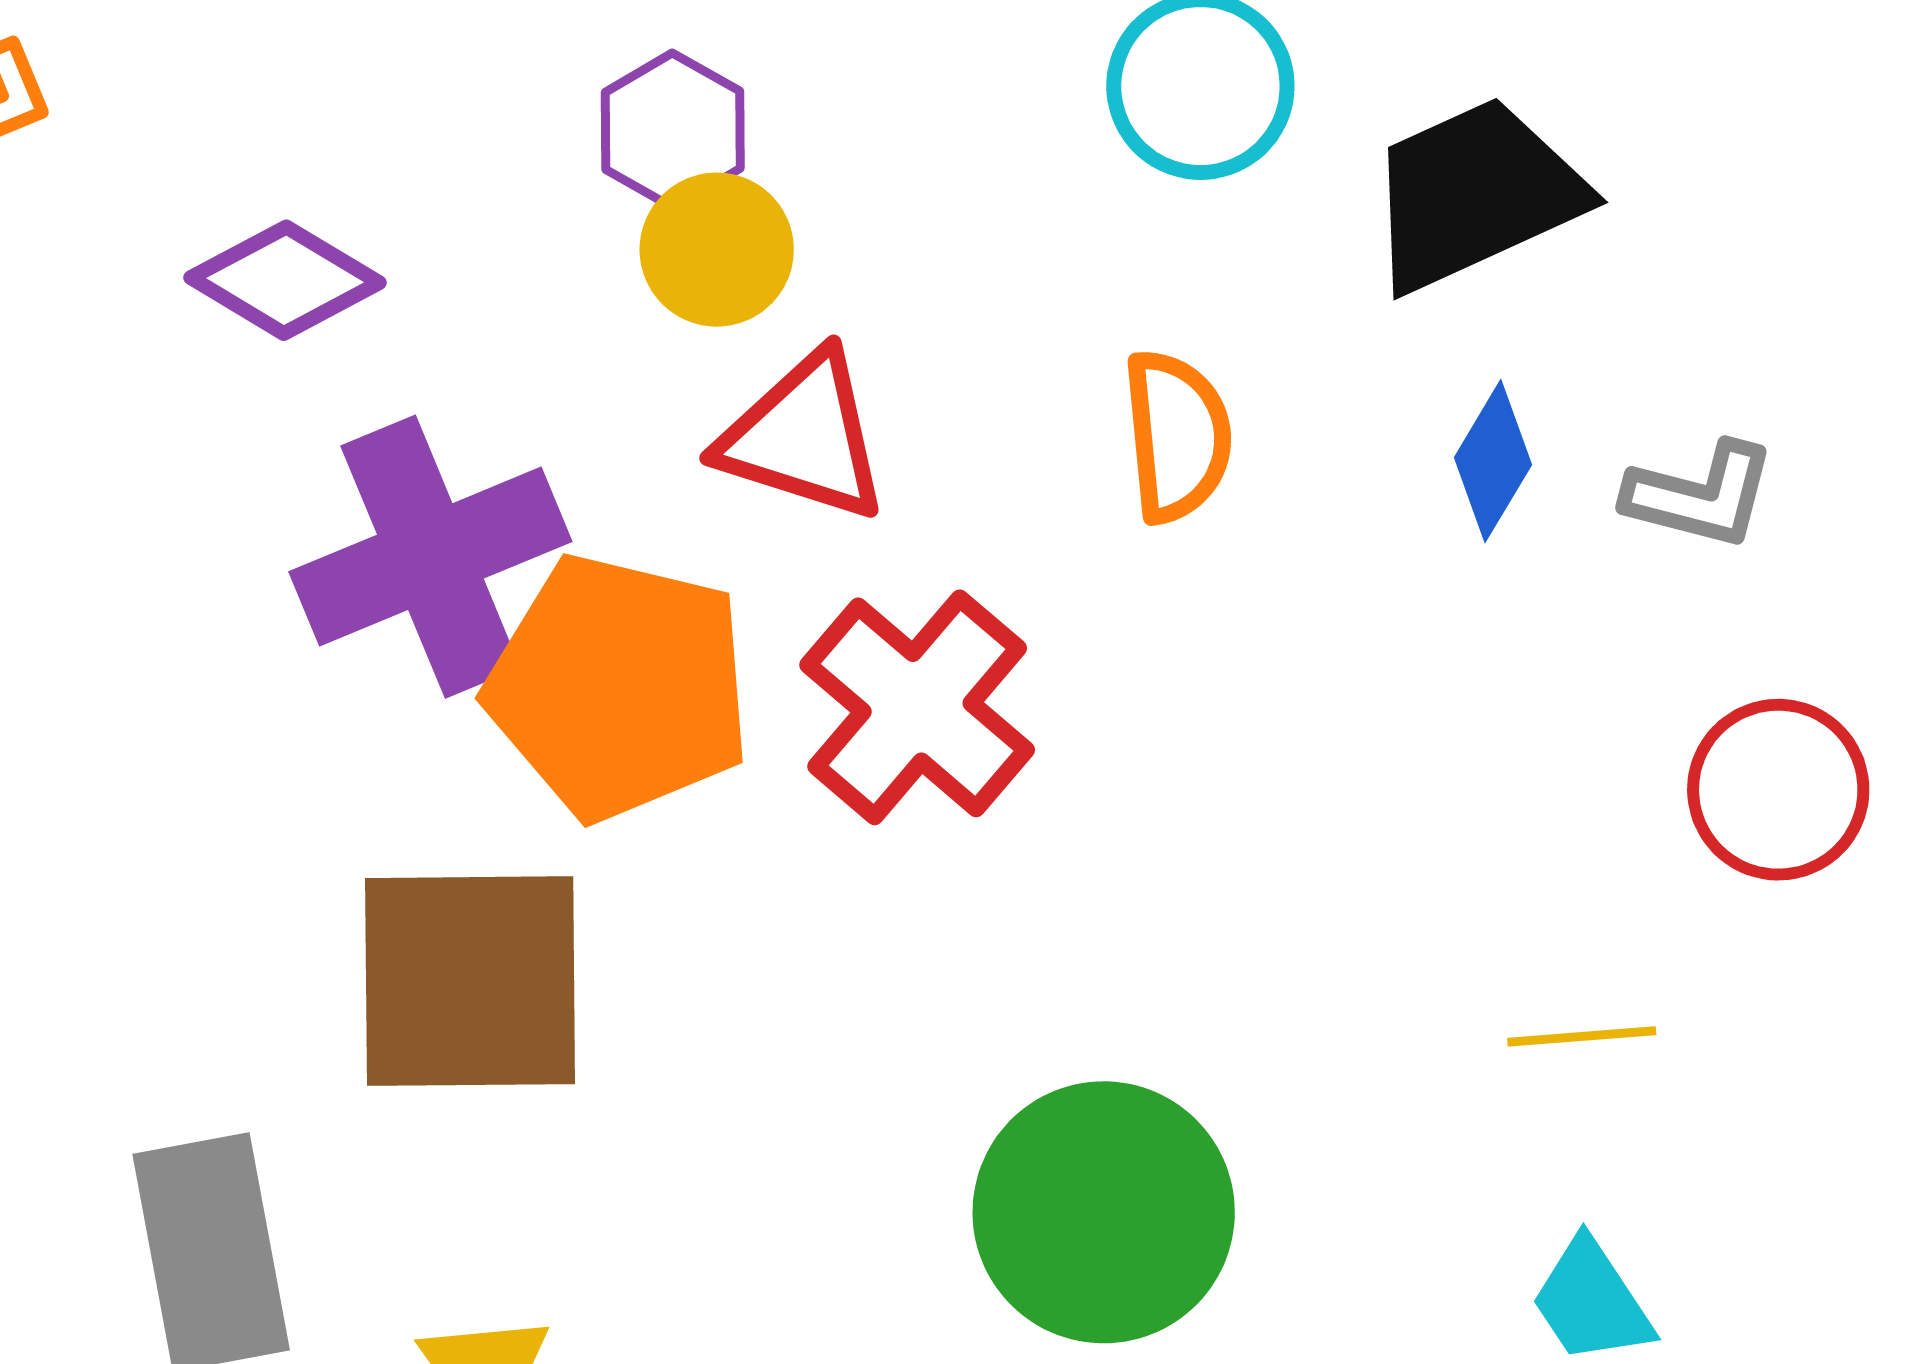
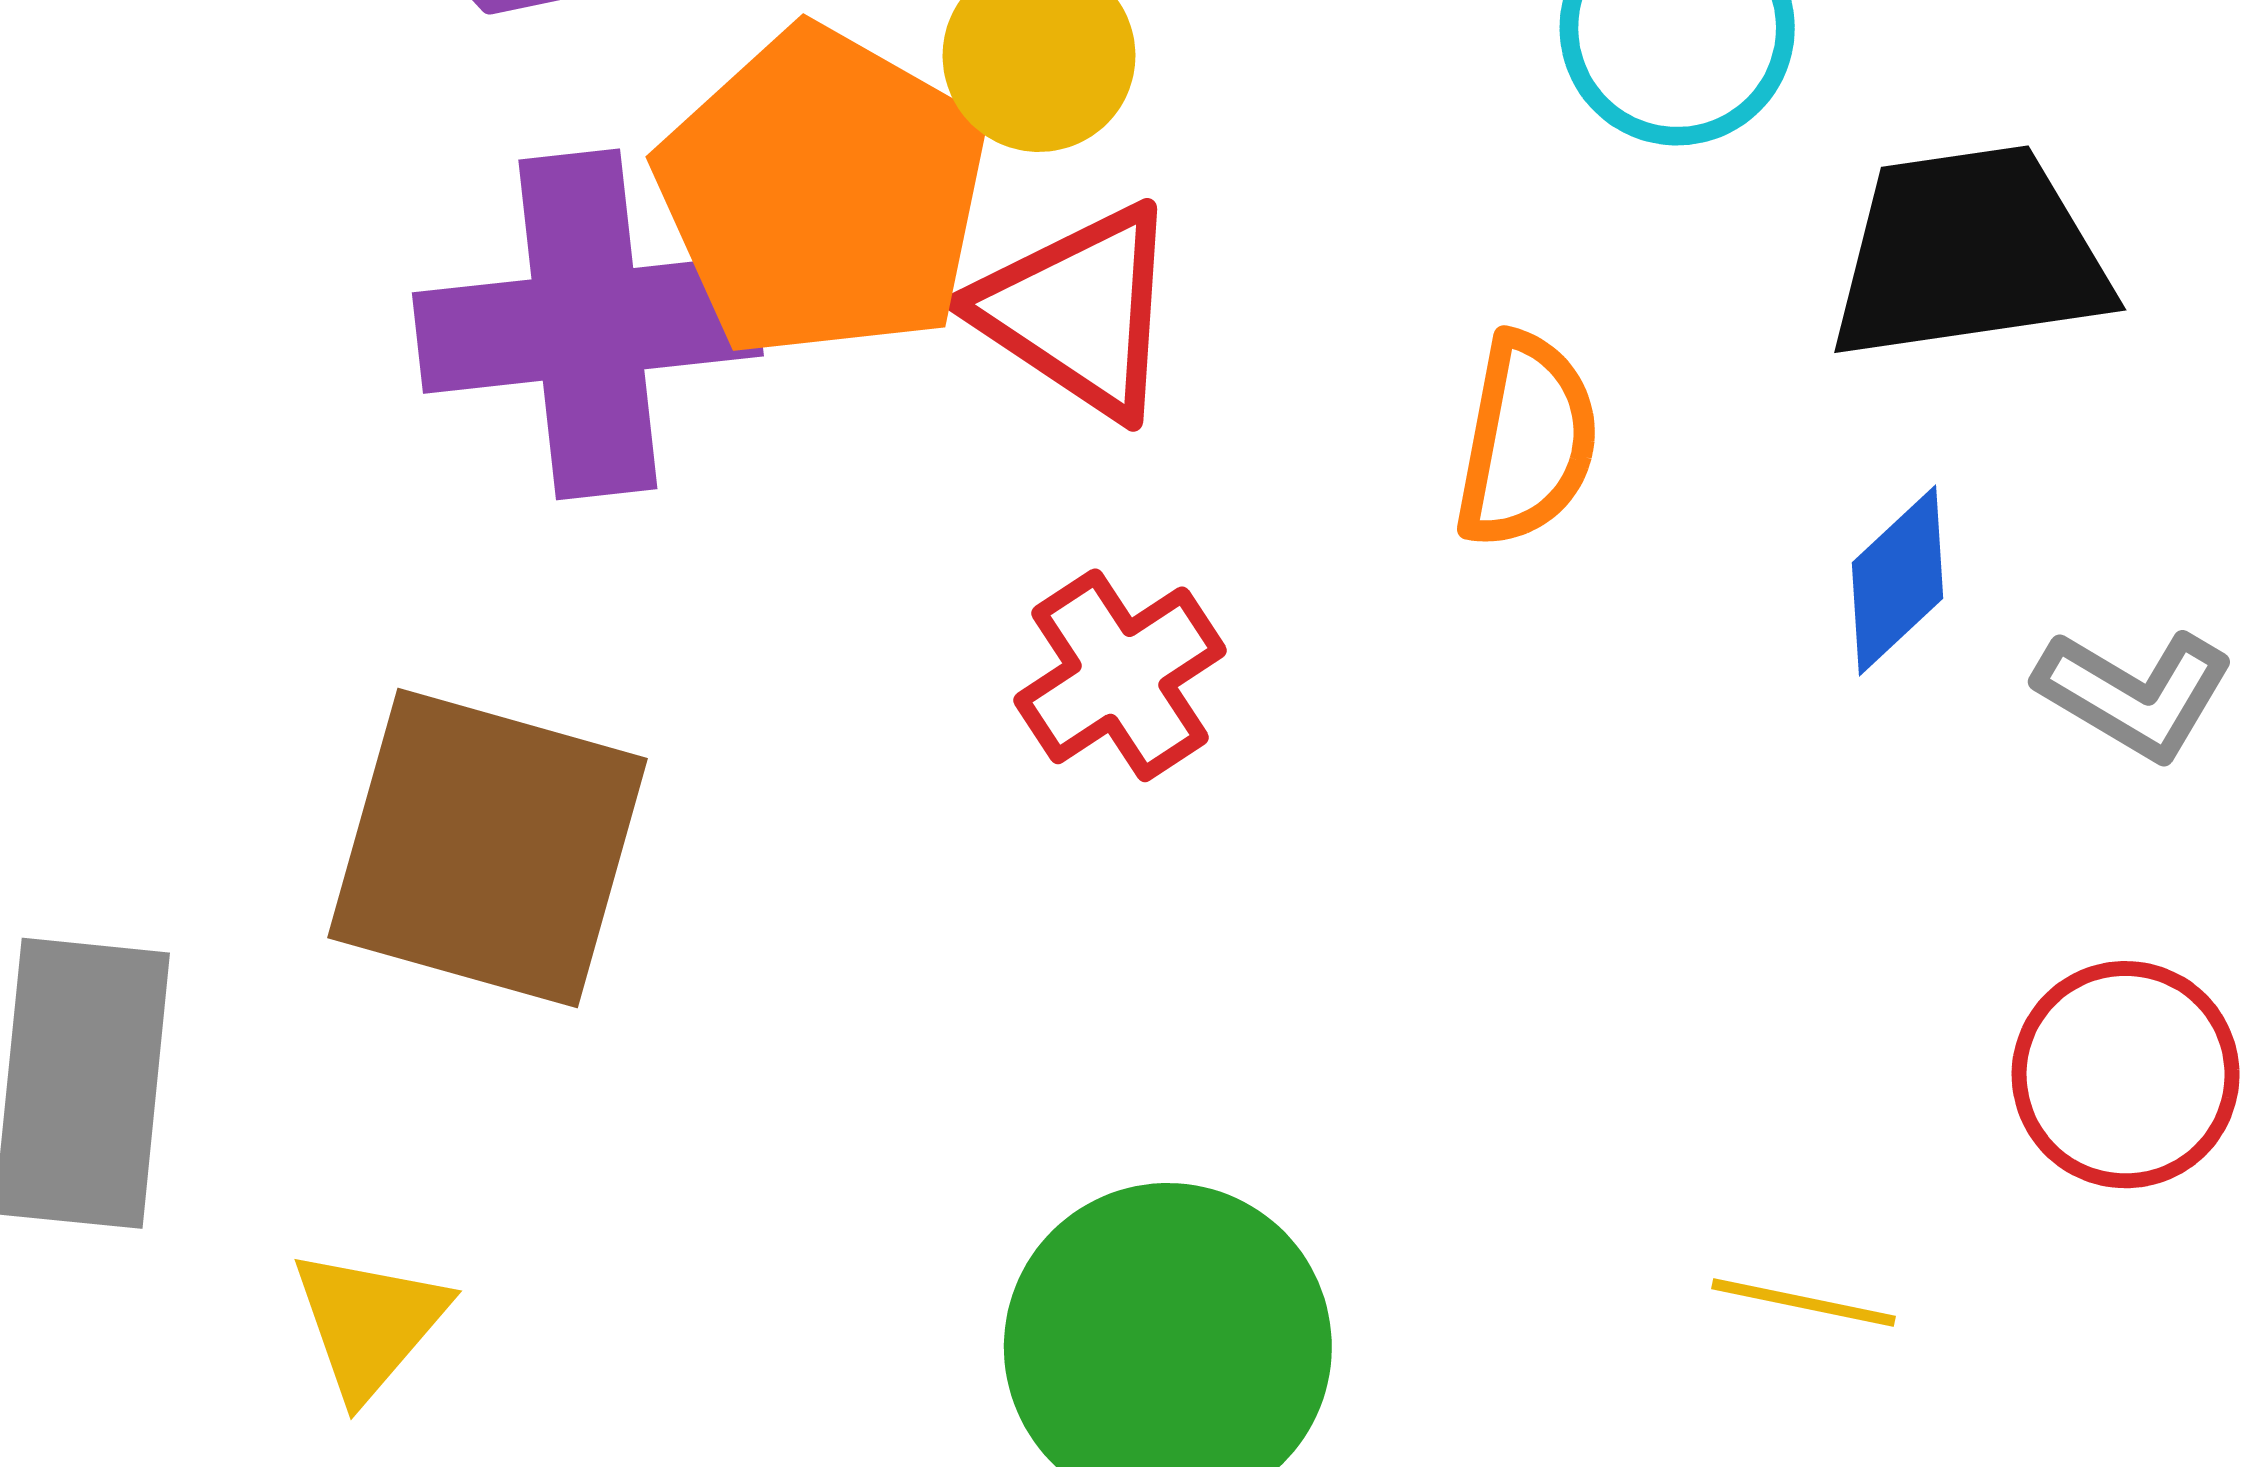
orange pentagon: (619, 687) -> (823, 193), moved
red cross: (917, 707) -> (1120, 675), size x0.7

